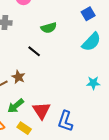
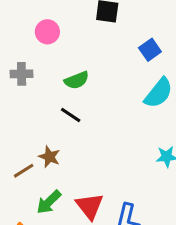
green semicircle: (49, 28) -> (77, 80), moved

